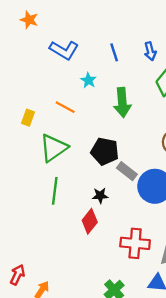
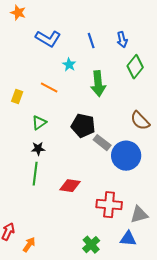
green triangle: (54, 148) -> (39, 123), size x0.6
green line: (55, 191) -> (35, 174), moved
black star: (100, 196) -> (38, 149), moved
red diamond: (90, 221) -> (70, 186), turned 60

